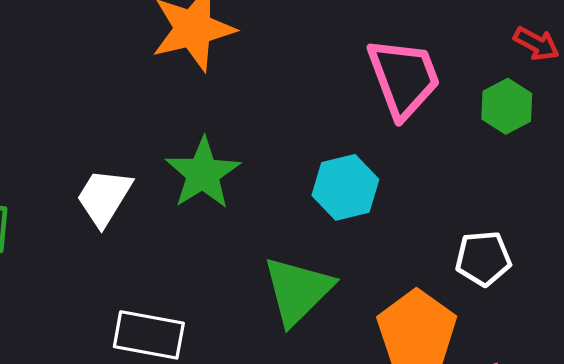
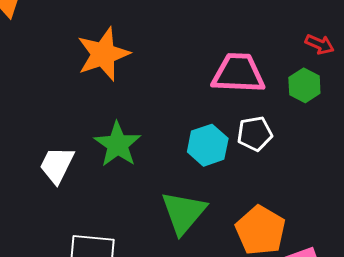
pink trapezoid: (404, 78) -> (238, 73), turned -62
white pentagon: (483, 258) -> (255, 134), moved

